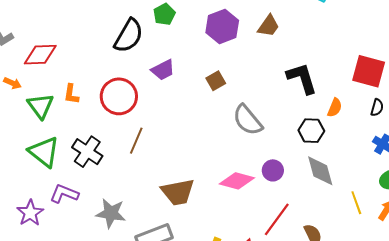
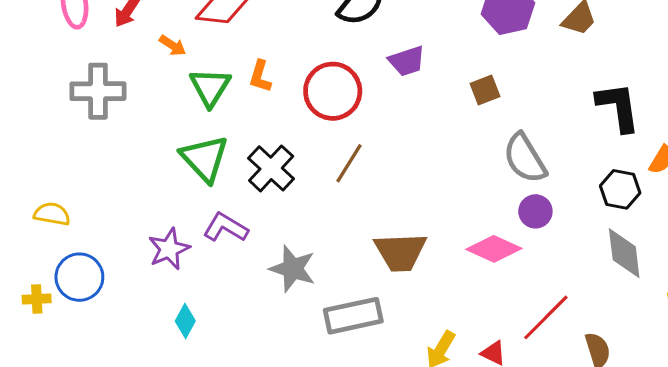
purple circle: (273, 170) -> (535, 211), moved

